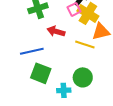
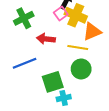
green square: (41, 73) -> (53, 82), moved, turned -30
green circle: (83, 77) -> (81, 69), moved

